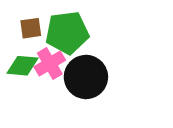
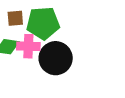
pink cross: (50, 64) -> (28, 46), turned 30

